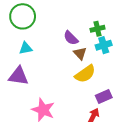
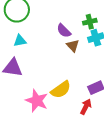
yellow semicircle: (85, 74) -> (61, 90), moved

